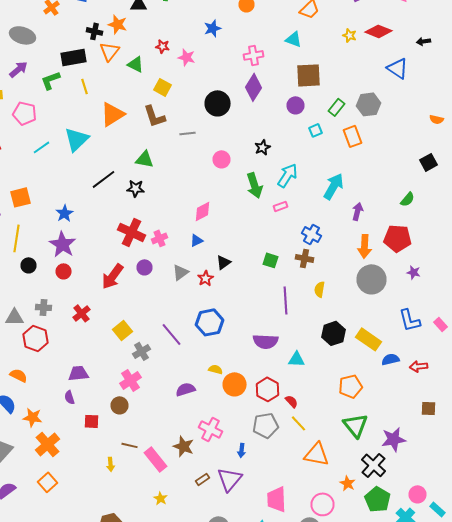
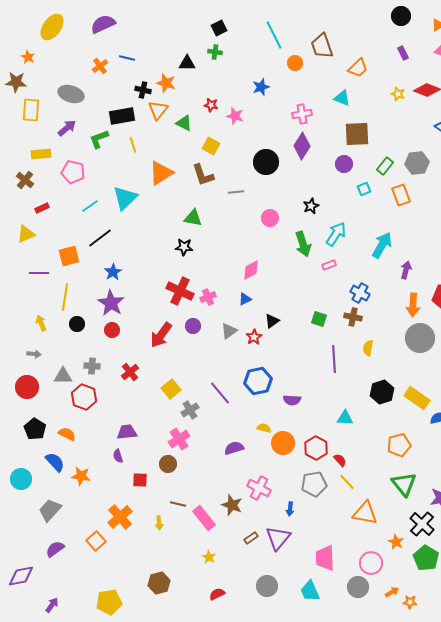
black line: (104, 179) -> (100, 238), moved
purple semicircle: (266, 341) -> (292, 400), moved, size x0.7
orange cross: (48, 444) -> (120, 517), moved

